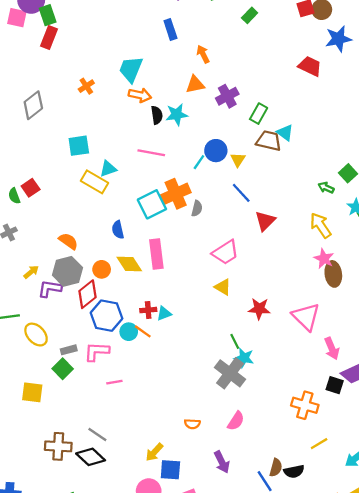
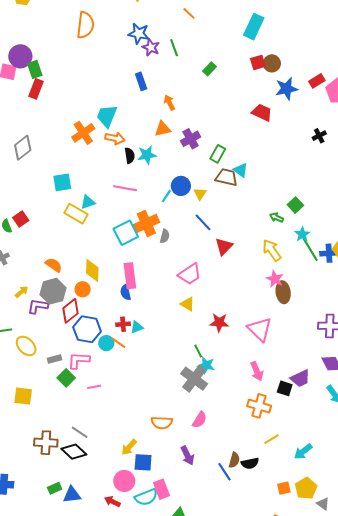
orange cross: (86, 86) -> (83, 133), moved, size x1.6
blue semicircle: (118, 230) -> (126, 292), moved
yellow diamond: (129, 264) -> (92, 270), moved, turned 35
pink arrow: (332, 348) -> (257, 371), moved
green square: (63, 369) -> (66, 378), moved
orange semicircle: (192, 424) -> (162, 423), size x1.5

